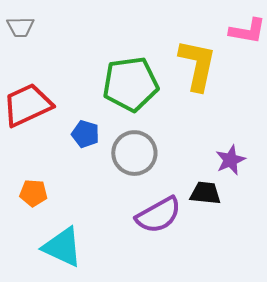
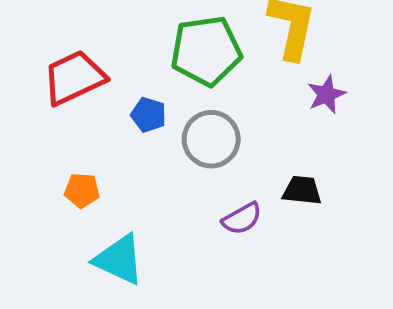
purple star: (230, 160) -> (326, 94), moved
purple semicircle: (158, 215) -> (242, 219), size x0.7

